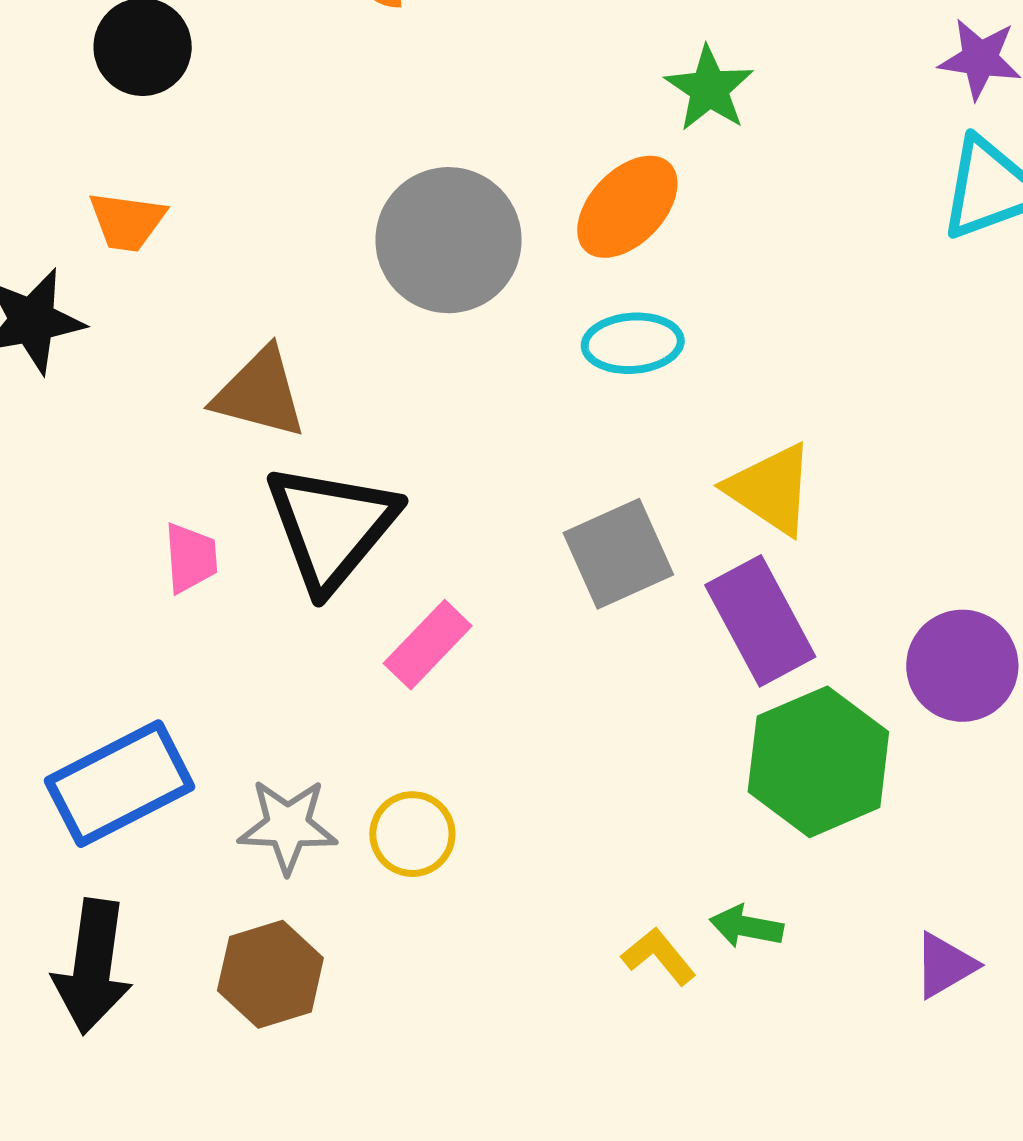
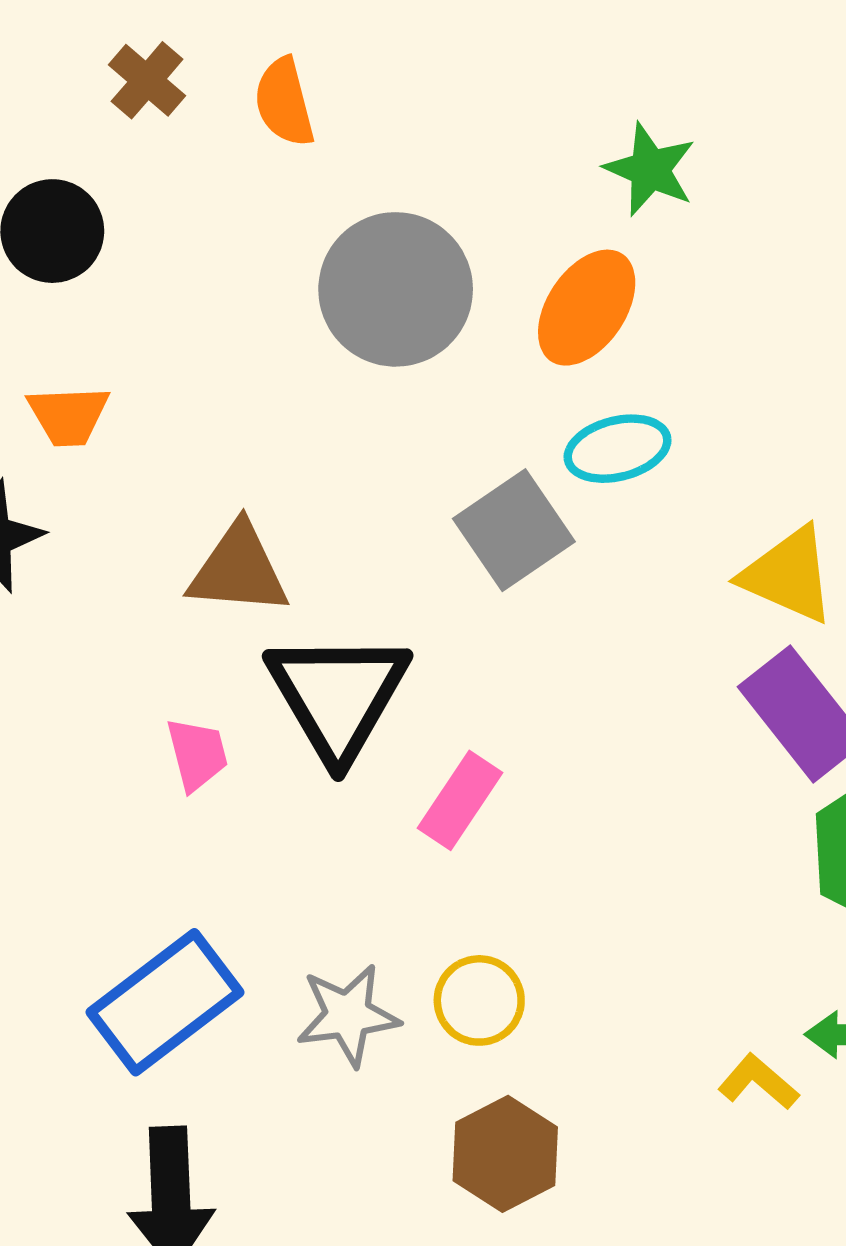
gray circle: (449, 240) -> (396, 289), moved
gray square: (618, 554) -> (514, 530), moved
brown hexagon: (270, 974) -> (505, 1154), moved

